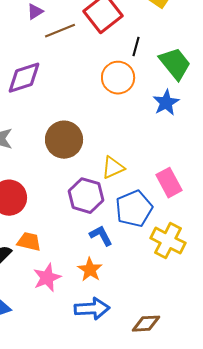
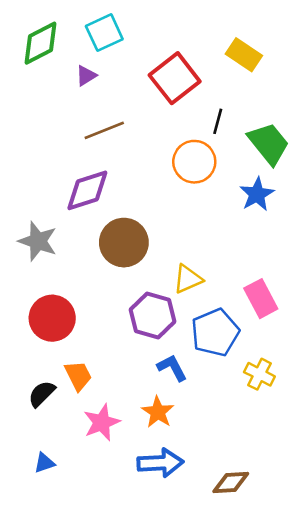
brown line: (60, 31) -> (104, 130), moved
purple diamond: (24, 78) -> (87, 190), moved
yellow cross: (168, 241) -> (259, 374), size x0.7
orange trapezoid: (29, 242) -> (78, 376), turned 50

